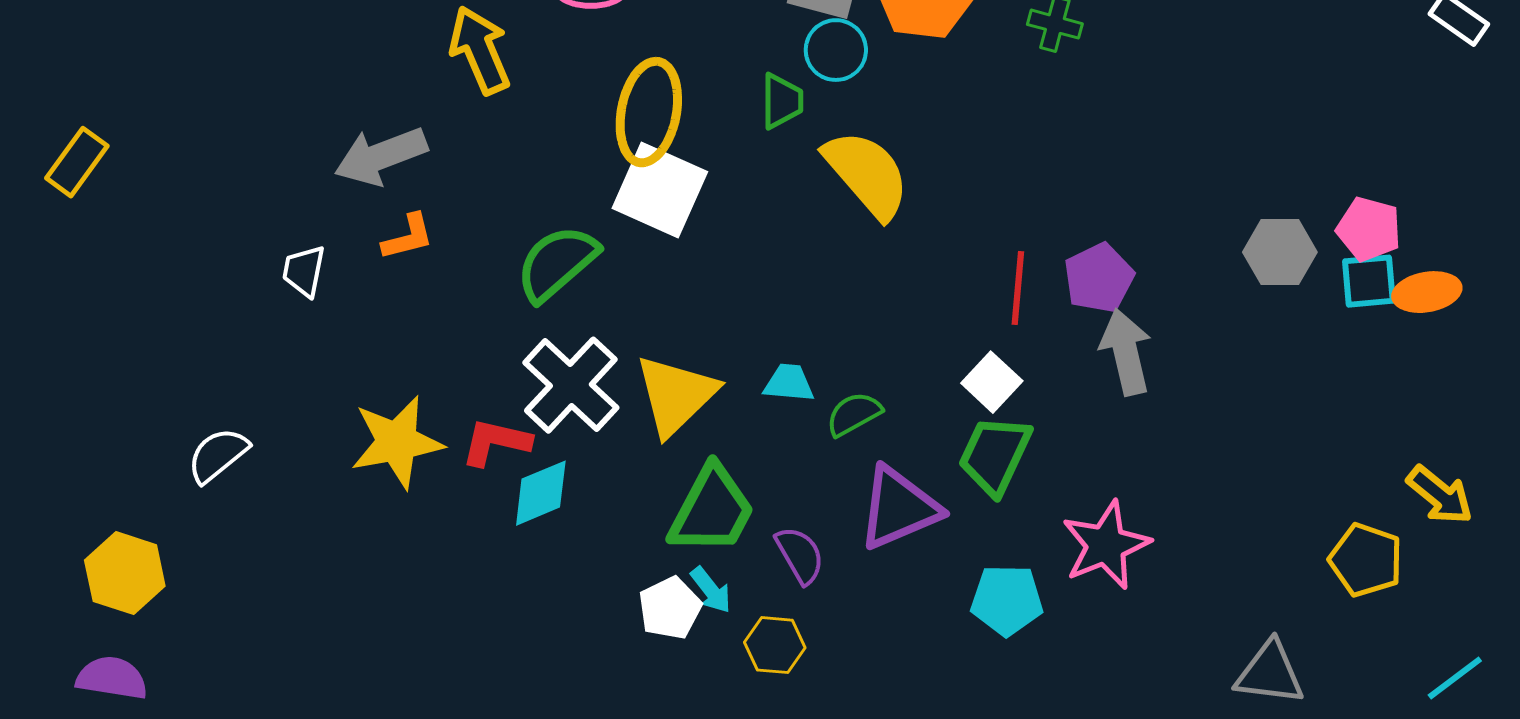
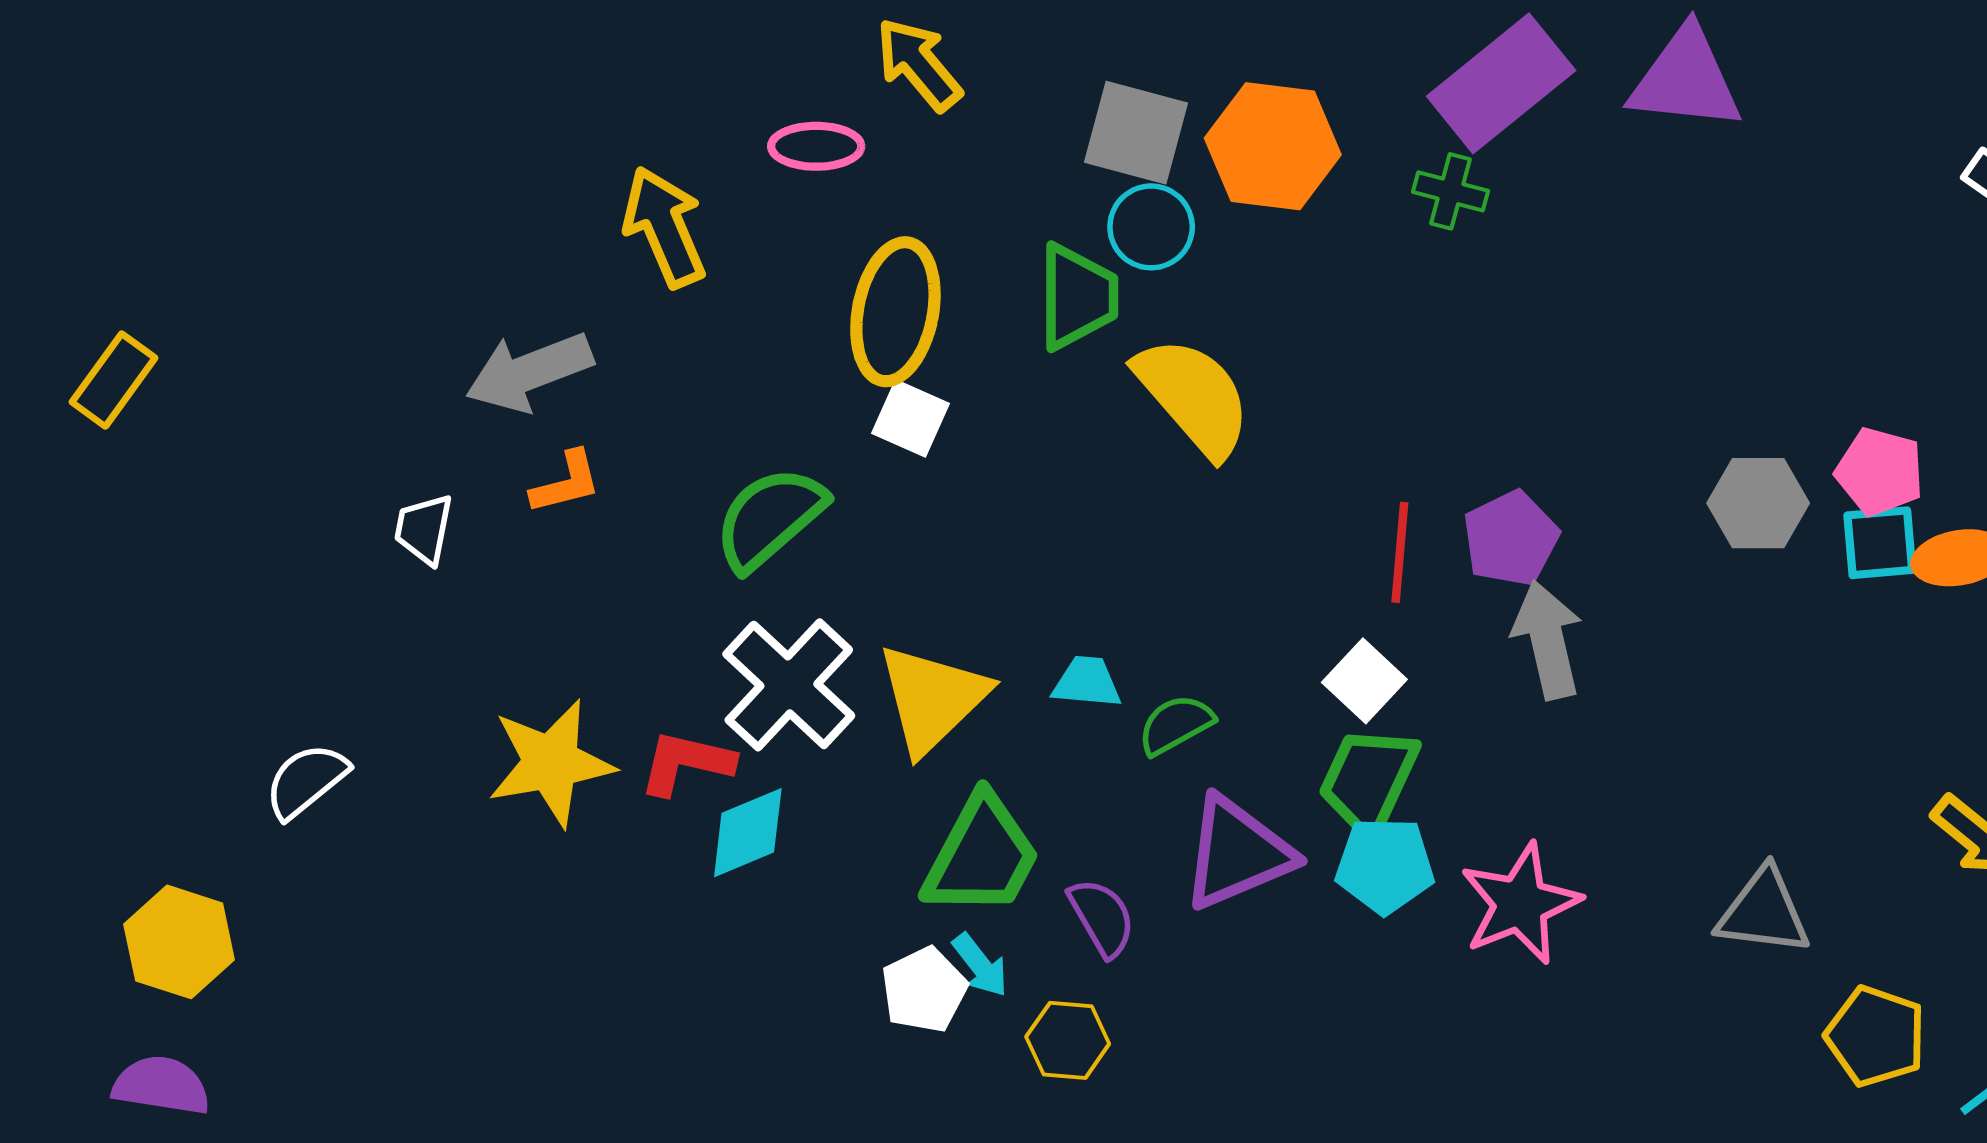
green trapezoid: (782, 101) -> (1077, 297), size x1.4
white square: (660, 190) -> (910, 418), size x0.6
yellow pentagon: (1366, 560) -> (1876, 1036), moved
cyan pentagon: (1007, 600) -> (1385, 865), moved
gray triangle: (1270, 673) -> (1764, 912), moved

